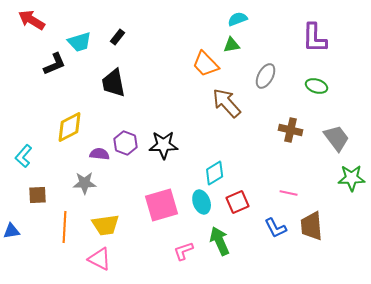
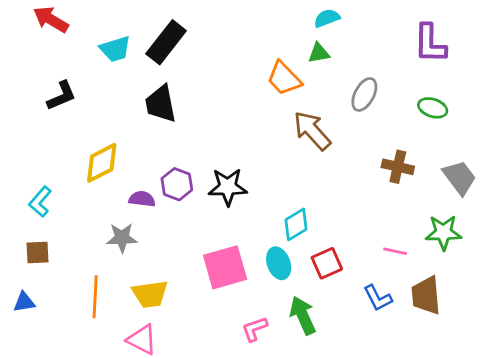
black rectangle: (118, 37) -> (166, 42), size x2.0
black L-shape: (55, 64) -> (62, 96), moved
green star: (352, 178) -> (443, 232), moved
brown square: (38, 195) -> (38, 253), moved

